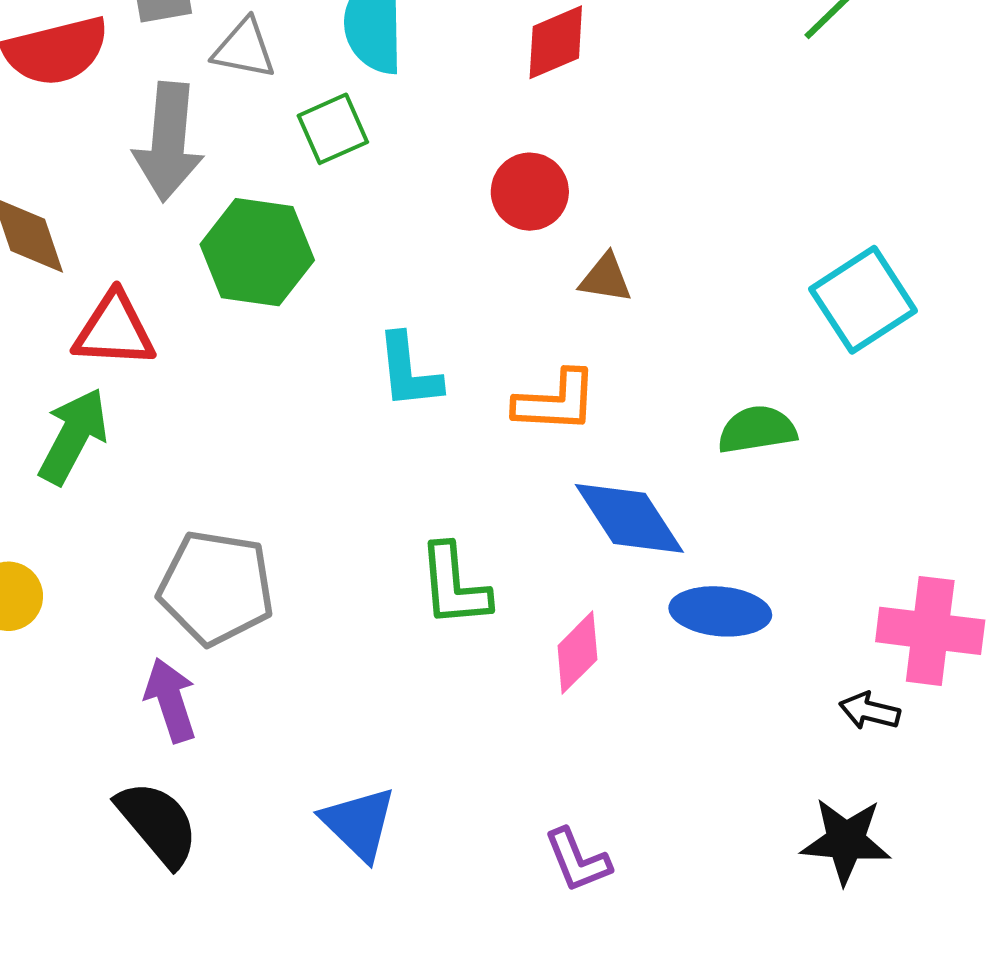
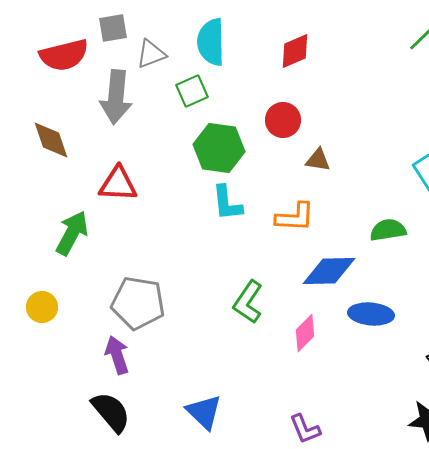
gray triangle: (244, 49) -> (151, 54), turned -32
green hexagon: (257, 252) -> (219, 148), moved
red triangle: (114, 330) -> (118, 184), moved
blue diamond: (629, 518) -> (329, 271), turned -58
green L-shape: (454, 585) -> (248, 302), turned 39

